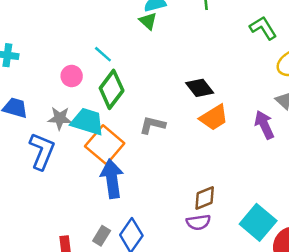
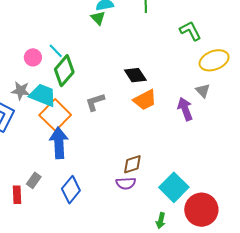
cyan line: (103, 54) -> (56, 51), moved
gray L-shape: (152, 125) -> (95, 102), turned -35
gray rectangle: (102, 236) -> (34, 180), moved

